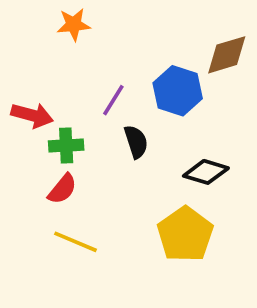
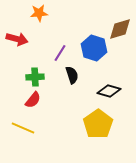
red arrow: (32, 115) -> (17, 39), moved
yellow line: (76, 242) -> (23, 128), moved

